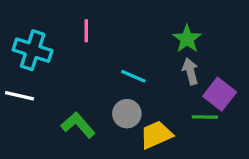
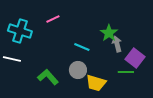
pink line: (86, 31) -> (53, 19), turned 64
green star: (187, 39) -> (109, 33), moved
yellow trapezoid: (156, 135) -> (96, 83), turned -140

